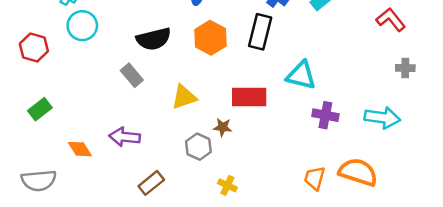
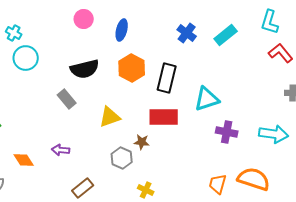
black rectangle: (260, 32) -> (167, 78), moved
cyan triangle: (301, 75) -> (207, 99), turned -32
purple arrow: (125, 137) -> (61, 150), size x0.7

